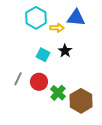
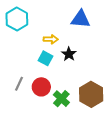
cyan hexagon: (36, 18) -> (17, 19), moved
yellow arrow: (57, 28) -> (51, 39), moved
brown hexagon: (81, 101) -> (91, 94), moved

